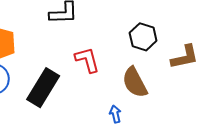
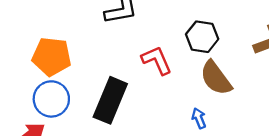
black hexagon: (143, 37) -> (202, 37), moved

